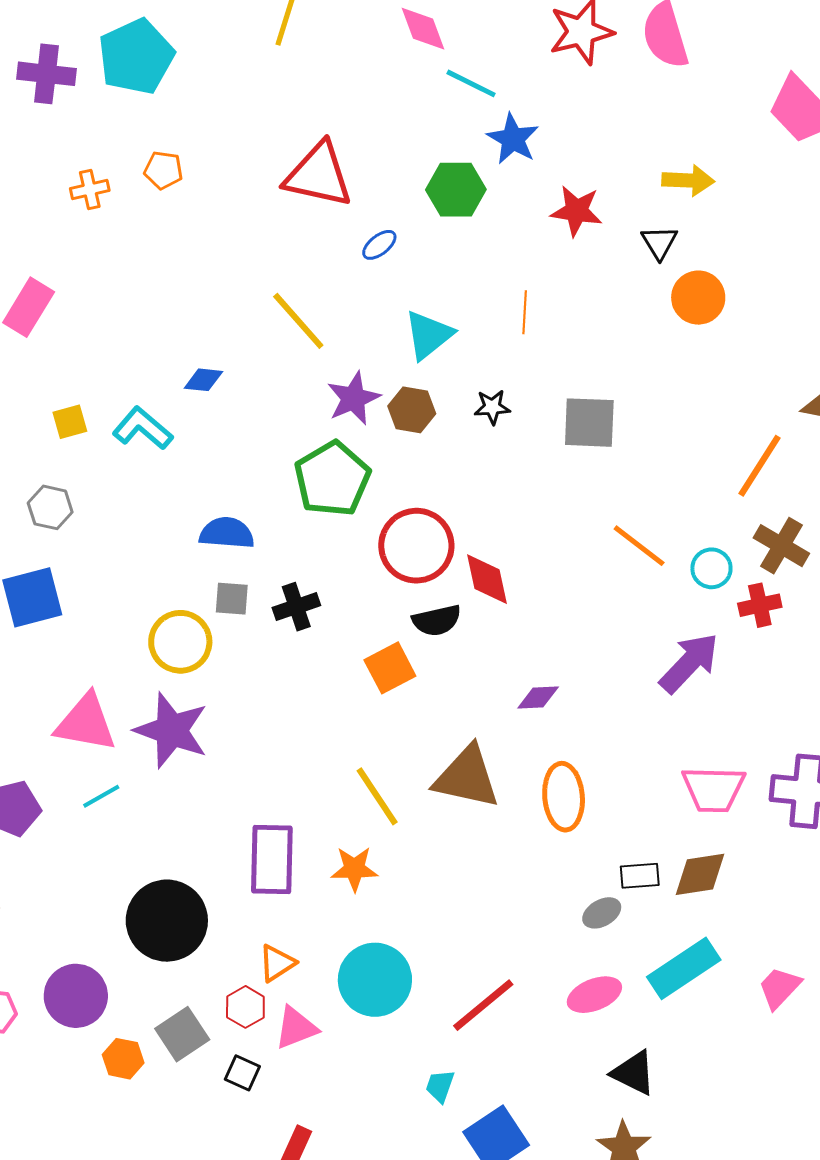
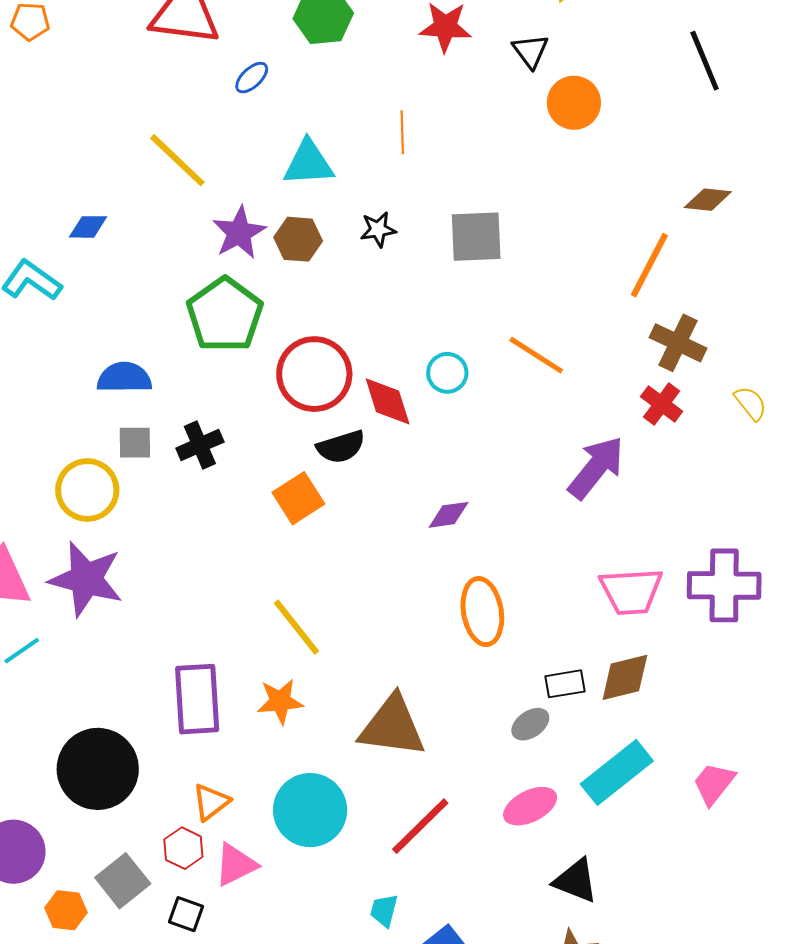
cyan triangle: (429, 335) -> (308, 163), turned 40
cyan circle: (711, 568) -> (447, 373), moved
red cross: (760, 605) -> (662, 404), turned -36
brown triangle: (467, 777) -> (392, 726), moved

